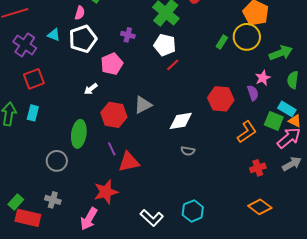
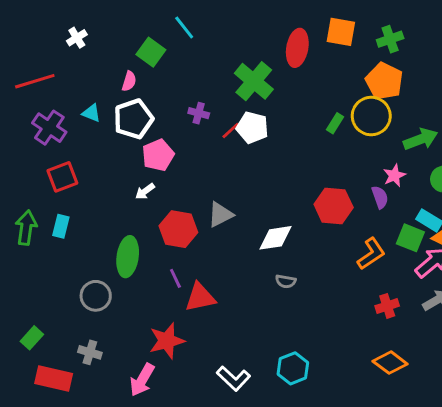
pink pentagon: (112, 64) -> (158, 155), moved
red line: (173, 65) -> (231, 131), moved
green rectangle: (16, 202) -> (32, 338), moved

